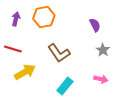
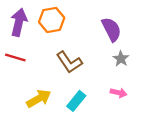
purple arrow: (16, 19) -> (19, 22), size x1.6
purple semicircle: (95, 25) -> (112, 29), size x1.5
yellow arrow: (25, 72) -> (39, 99), moved

